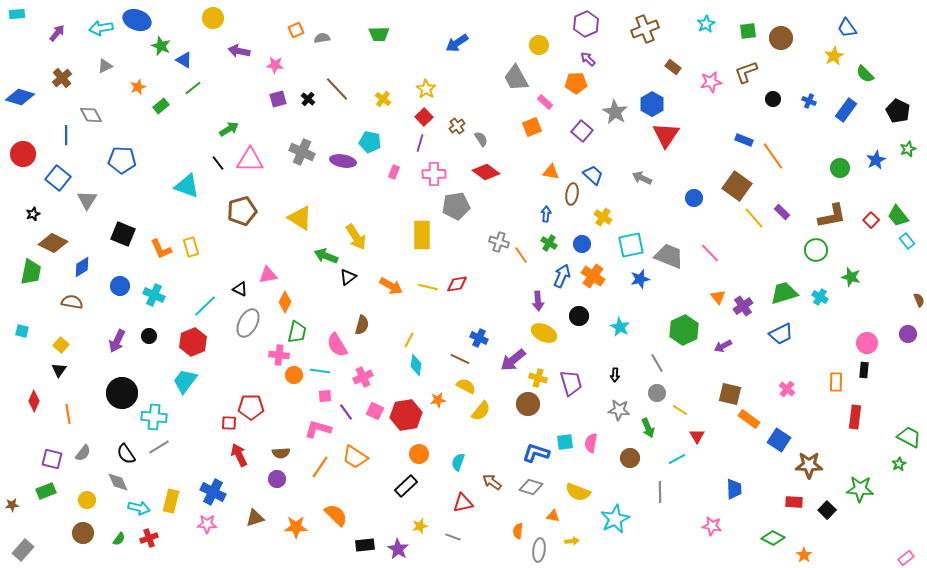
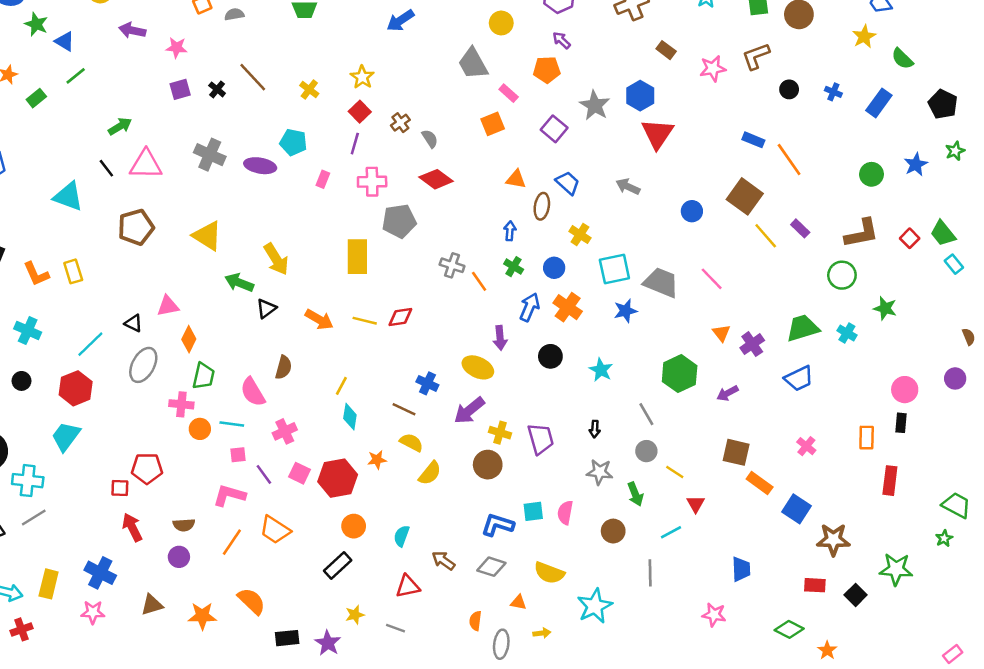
yellow ellipse: (544, 333) -> (478, 367), moved

